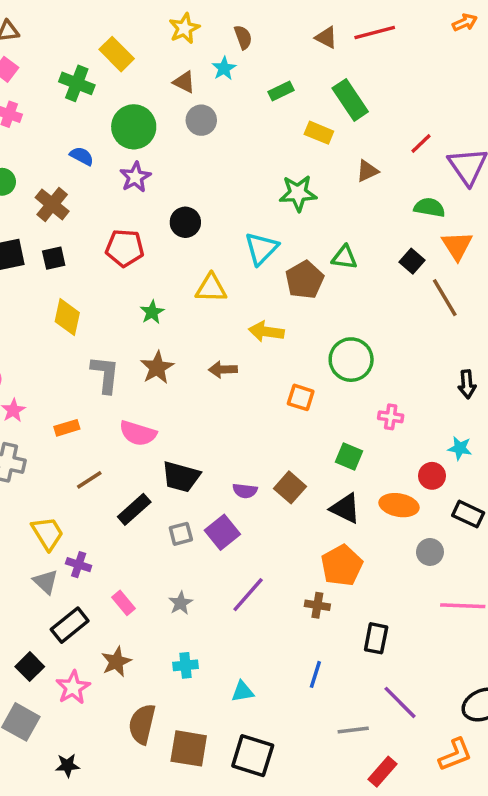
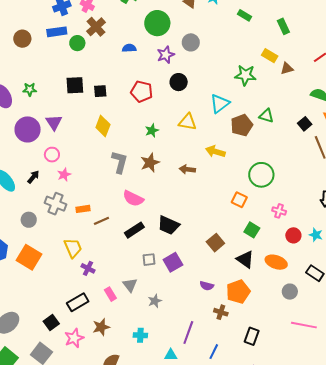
green rectangle: (281, 91) -> (245, 15), turned 48
green rectangle: (350, 100) -> (283, 26), size x0.7
gray circle: (201, 120) -> (191, 42), moved
yellow rectangle: (319, 133) -> (270, 56), moved
blue semicircle: (82, 156) -> (129, 48), moved, turned -40
purple star: (135, 177) -> (166, 55), moved
brown cross: (52, 204) -> (96, 27), moved
orange square: (301, 397) -> (239, 200), moved
orange rectangle: (67, 428) -> (83, 209), moved
red circle: (432, 476) -> (293, 235), moved
black trapezoid: (181, 477) -> (169, 225), moved
purple semicircle: (245, 491) -> (207, 286), moved
black rectangle: (134, 509) -> (134, 230), moved
gray triangle: (46, 582) -> (130, 285), moved
purple line: (248, 595) -> (188, 332), moved, turned -30
gray star: (181, 603) -> (155, 301), moved

